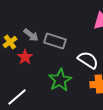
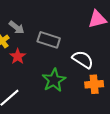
gray arrow: (31, 35) -> (17, 27), moved

